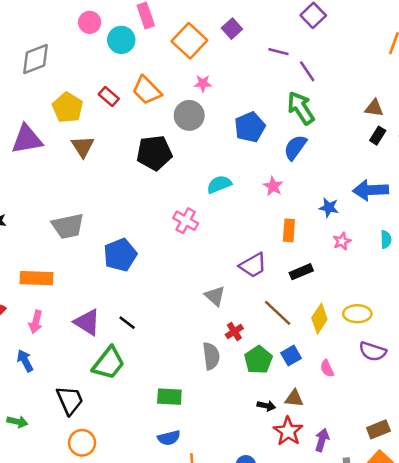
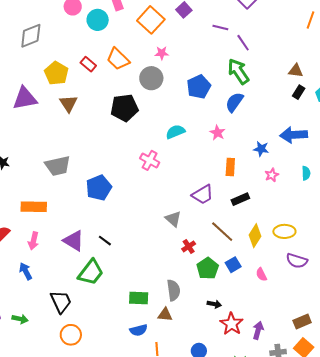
gray semicircle: (211, 356) -> (173, 290), moved
brown triangle: (294, 398) -> (165, 315), moved

